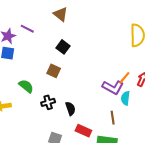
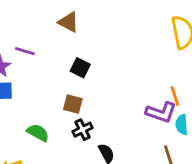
orange line: (124, 78) -> (175, 96), turned -48
black cross: (48, 102) -> (82, 130), moved

